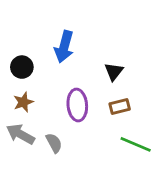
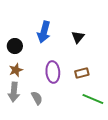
black triangle: (114, 71) -> (78, 37), moved
gray arrow: (20, 134) -> (14, 92), turned -114

